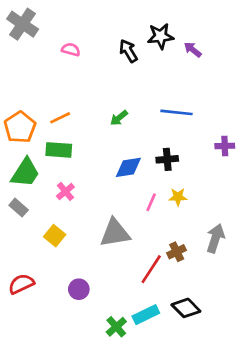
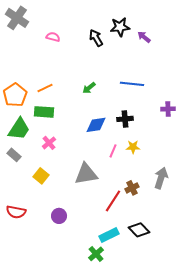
red semicircle: (21, 284) -> (16, 212), turned -144
green cross: (116, 327) -> (96, 254), moved

